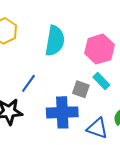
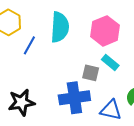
blue line: (28, 83) -> (29, 45), moved

